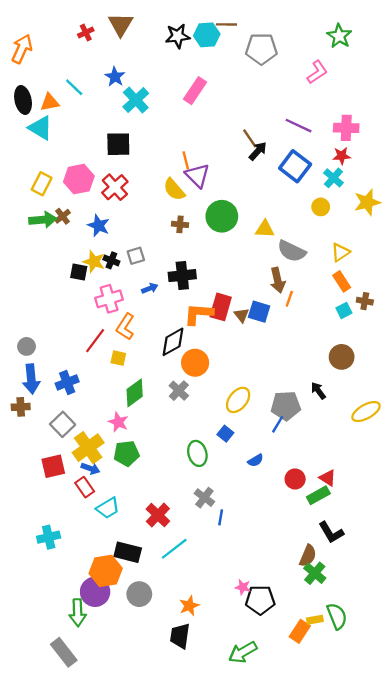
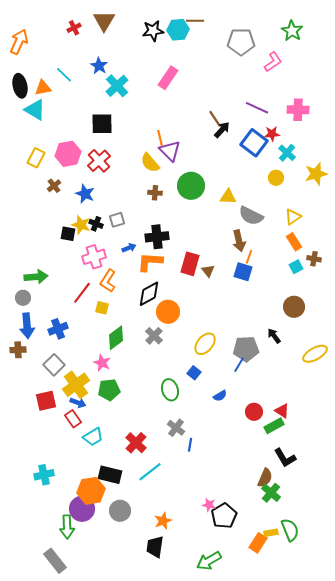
gray pentagon: (261, 49) -> (241, 42), moved
red star: (342, 156) -> (272, 134), moved
green arrow: (43, 220) -> (36, 277), moved
blue square: (259, 312) -> (243, 272), moved
orange L-shape: (199, 314) -> (150, 262), moved
cyan cross: (49, 537) -> (44, 475), moved
black pentagon: (260, 600) -> (224, 516), turned -30

